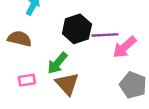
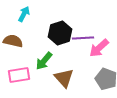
pink rectangle: (27, 80) -> (19, 75), size x1.5
brown triangle: (67, 84) -> (64, 78), moved

